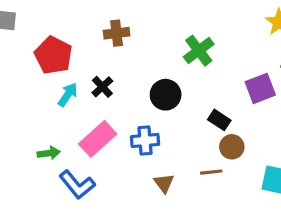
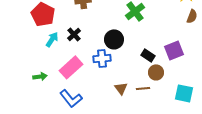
purple square: (260, 88) -> (174, 50), moved
blue cross: (145, 140) -> (102, 58), moved
brown triangle: (164, 183) -> (121, 88), moved
blue L-shape: (77, 185) -> (71, 98), moved

